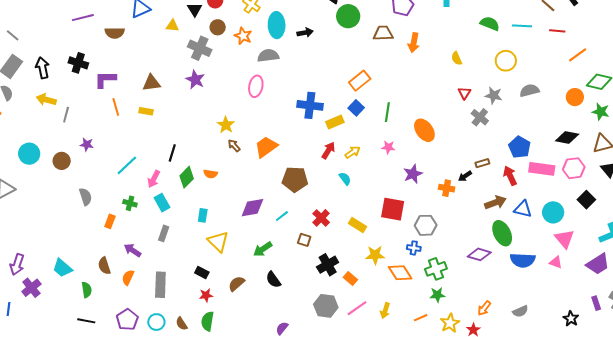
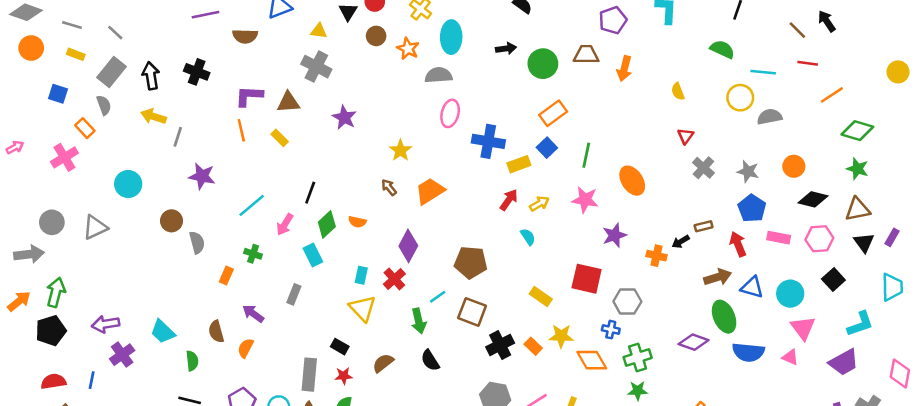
green circle: (348, 16) -> (543, 64), moved
cyan line: (522, 26) -> (763, 72), moved
black arrow: (305, 33) -> (506, 48), moved
gray cross: (200, 48) -> (316, 67), moved
purple L-shape: (105, 79) -> (249, 96), moved
purple star: (195, 80) -> (344, 117), moved
pink ellipse: (256, 86) -> (450, 113), moved
gray semicircle: (529, 90) -> (770, 117), moved
gray star: (494, 95) -> (748, 171), moved
orange circle: (575, 97) -> (794, 166), moved
yellow rectangle: (146, 111) -> (280, 138), turned 32
yellow star: (226, 125) -> (400, 150), moved
purple star: (87, 145) -> (202, 176), size x1.5
pink star: (388, 147) -> (585, 200), size x1.5
brown circle: (62, 161) -> (171, 221), moved
pink rectangle: (542, 169) -> (779, 238), size x0.7
brown pentagon: (295, 179) -> (471, 262), moved
cyan rectangle: (162, 203) -> (313, 255), moved
purple diamond: (252, 208) -> (408, 246), moved, turned -55
cyan rectangle: (203, 215) -> (361, 275), moved
cyan line: (282, 216) -> (438, 297), moved
red cross: (321, 218) -> (394, 279), moved
brown square: (304, 240) -> (472, 312), size x1.6
green arrow: (263, 249) -> (419, 321), turned -72
purple arrow: (17, 264) -> (105, 324), turned 60
orange rectangle: (350, 278) -> (533, 346), moved
gray rectangle: (160, 285) -> (309, 375), moved

